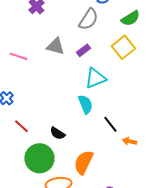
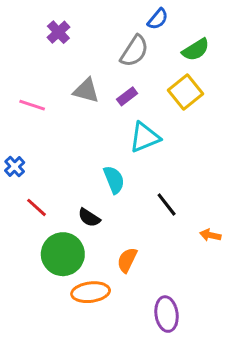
cyan semicircle: (85, 104) -> (114, 180), moved
orange arrow: (129, 141) -> (210, 235), moved
orange semicircle: (83, 162) -> (127, 260), size x0.7

